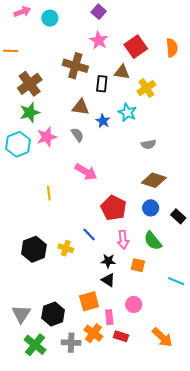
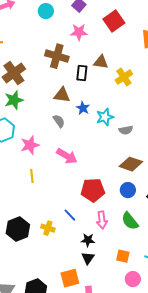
cyan circle: (50, 18) -> (46, 11), moved
pink star: (99, 40) -> (79, 32), turned -30
red square: (136, 47) -> (114, 21), moved
cyan star: (127, 112) -> (105, 117), moved, turned 30
pink star: (47, 137) -> (30, 145), moved
red pentagon: (114, 208) -> (93, 190), turned -30
orange square: (138, 265) -> (123, 256), moved
black triangle: (108, 280) -> (88, 258), turned 32
pink circle: (134, 304) -> (133, 279), moved

